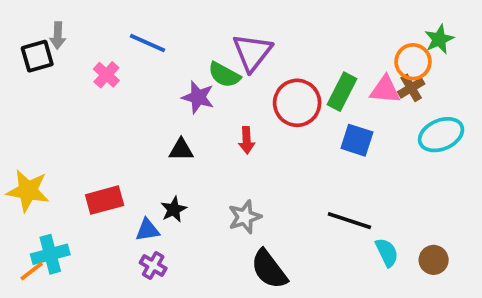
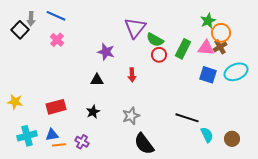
green star: (439, 39) -> (208, 21), moved
blue line: (148, 43) -> (56, 16), moved
black square: (37, 56) -> (20, 30), turned -30
green semicircle: (224, 75) -> (155, 40), moved
red circle: (297, 103) -> (159, 55), size x0.6
blue square: (357, 140) -> (208, 75), moved
yellow star: (28, 191) -> (15, 102), size x0.7
blue triangle: (148, 230) -> (52, 135), moved
orange line: (32, 271) -> (59, 145), moved, turned 32

